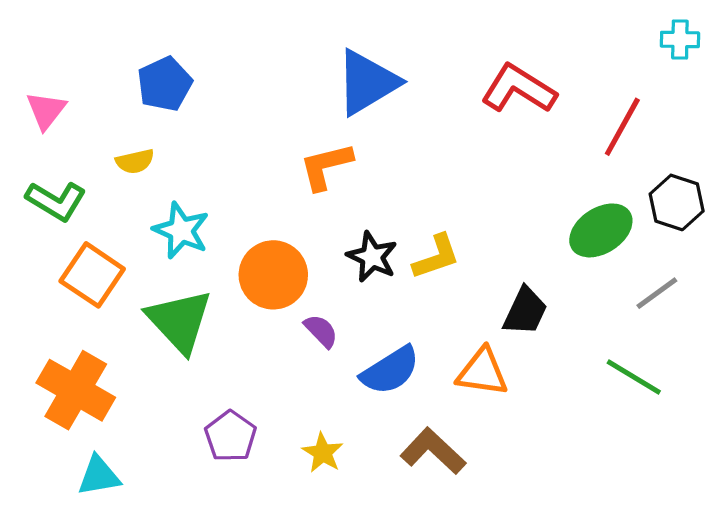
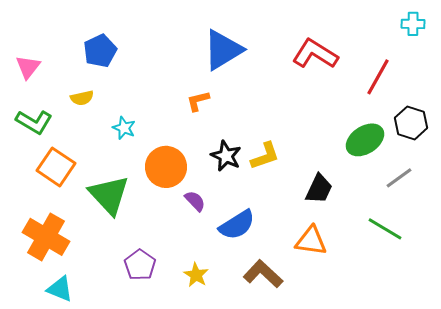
orange L-shape: (326, 166) -> (198, 101), size x0.7
cyan star: (181, 230) -> (124, 128), moved, size x0.7
orange triangle: (482, 372) -> (311, 241), moved
cyan triangle: (99, 476) -> (60, 289), turned 32

